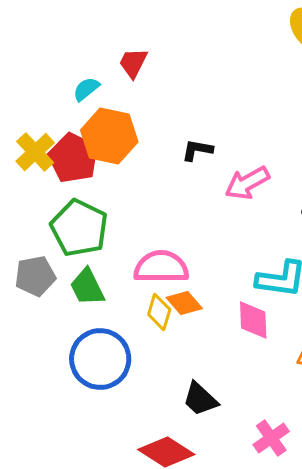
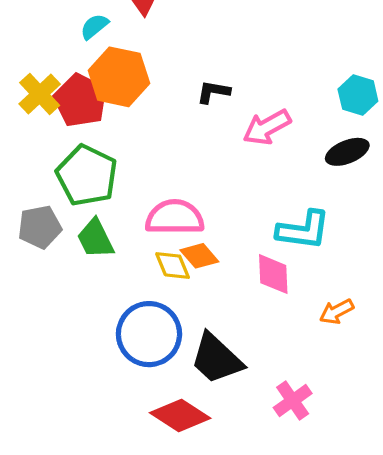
yellow diamond: (159, 312) -> (173, 265), turned -39
blue circle: (100, 359) -> (149, 334), moved
black trapezoid: (200, 399) -> (217, 359), size x1.4

